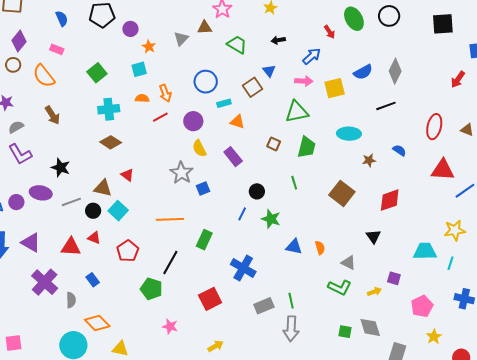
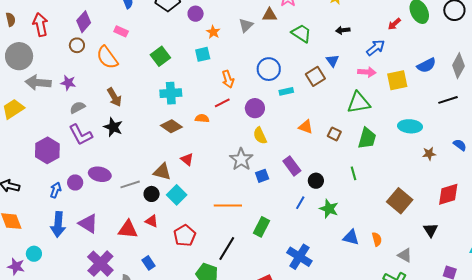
red arrow: (329, 32) -> (394, 24), turned 80
orange semicircle: (142, 98) -> (202, 118), moved
orange triangle: (237, 122) -> (306, 127), moved
purple rectangle: (233, 157) -> (292, 166), moved
black star: (61, 168) -> (113, 127), moved
brown square: (342, 193) -> (400, 201), moved

